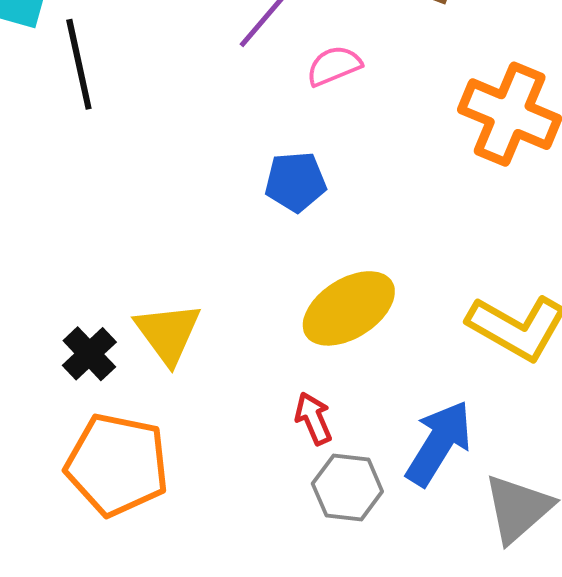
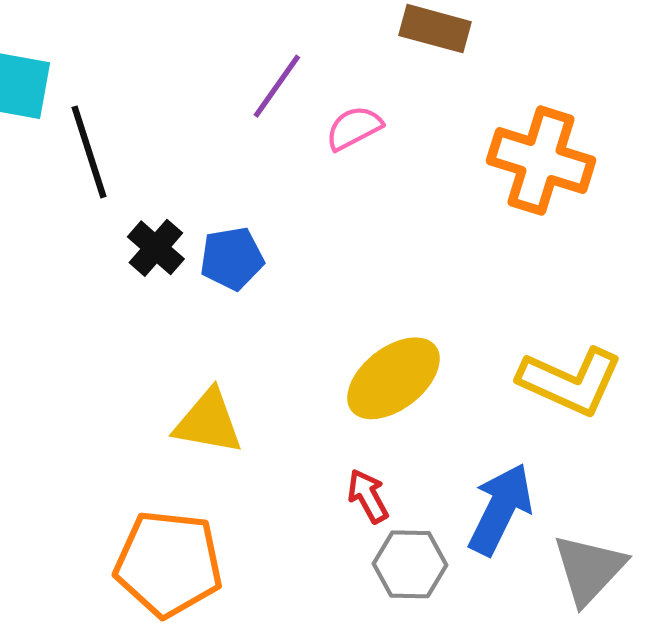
blue pentagon: (296, 182) -> (232, 258), moved
yellow triangle: (168, 333) -> (208, 422), turned -38
black cross: (89, 354) -> (156, 248), moved

